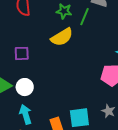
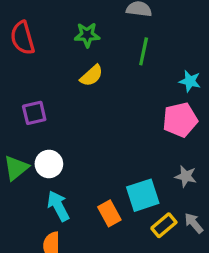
green line: (84, 17) -> (144, 51), moved
yellow semicircle: (62, 37) -> (92, 76), size x0.7

